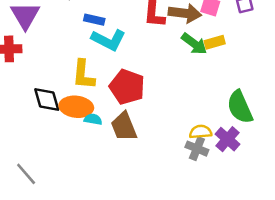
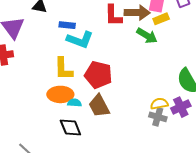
yellow rectangle: (215, 42) -> (161, 19), moved
black diamond: (47, 100) -> (70, 127), moved
purple cross: (227, 139) -> (181, 107), turned 30

